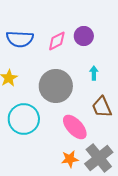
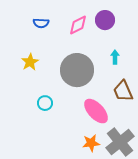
blue semicircle: (20, 39) -> (41, 23), size x0.6
cyan circle: (24, 119) -> (45, 103), size x0.5

